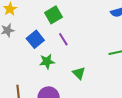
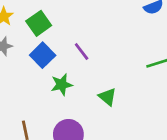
green square: (54, 15) -> (39, 23), moved

